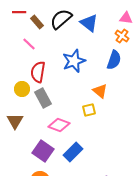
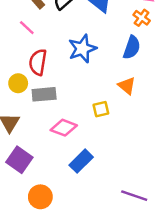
orange triangle: (100, 91) -> (127, 86), moved
gray rectangle: (43, 98) -> (44, 94), turned -66
purple square: (43, 151) -> (19, 160), moved

